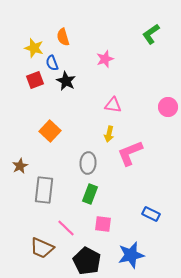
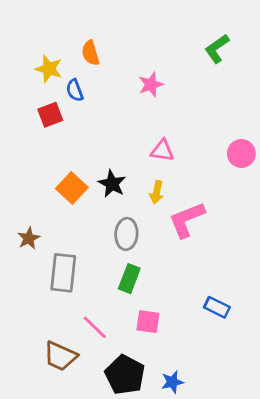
black star: (66, 81) -> (112, 184), moved
blue star: (131, 255) -> (172, 382), moved, size x0.6

